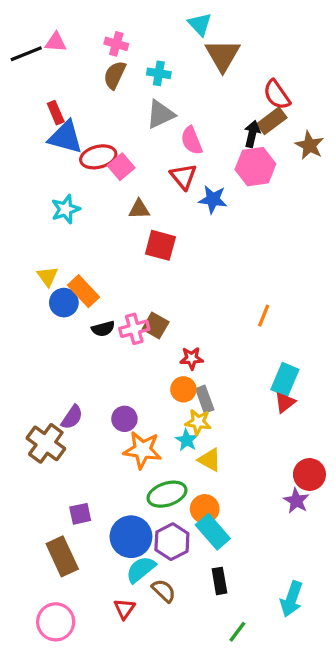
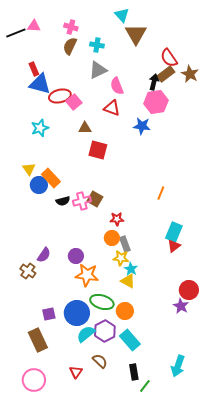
brown star: (309, 145) -> (190, 74), moved
red triangle: (183, 177) -> (112, 108), turned -30
blue star: (213, 199) -> (142, 126), moved
cyan star: (187, 440) -> (131, 269), moved
brown cross: (46, 443) -> (28, 271), size x0.7
green ellipse: (167, 494) -> (102, 302), turned 35
cyan rectangle: (213, 532) -> (130, 340), moved
blue circle: (131, 537) -> (77, 313), moved
cyan semicircle: (141, 569) -> (86, 334), moved
black rectangle: (219, 581) -> (134, 372), moved

